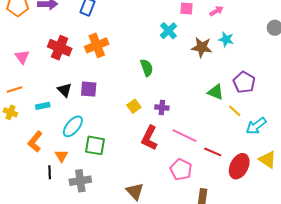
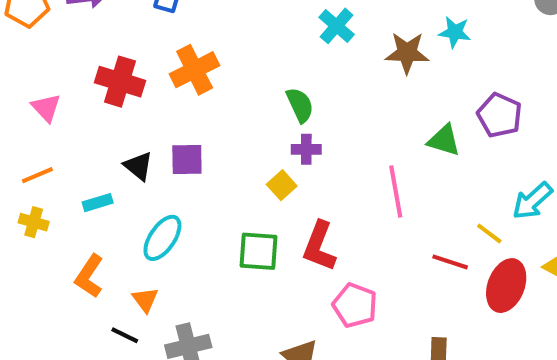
purple cross: (162, 108) -> (306, 149), moved
yellow line: (235, 111) -> (489, 234), moved
pink line: (185, 136) -> (396, 192), moved, turned 60
green square: (95, 145) -> (259, 251), moved
pink pentagon: (181, 169) -> (355, 305), moved
black line: (50, 172) -> (125, 335), turned -56

